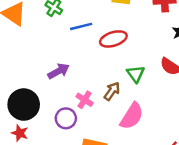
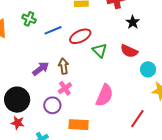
green triangle: (136, 74) -> (100, 51), moved
brown arrow: (112, 91) -> (64, 66), moved, turned -35
pink cross: (85, 100) -> (65, 88), turned 32

